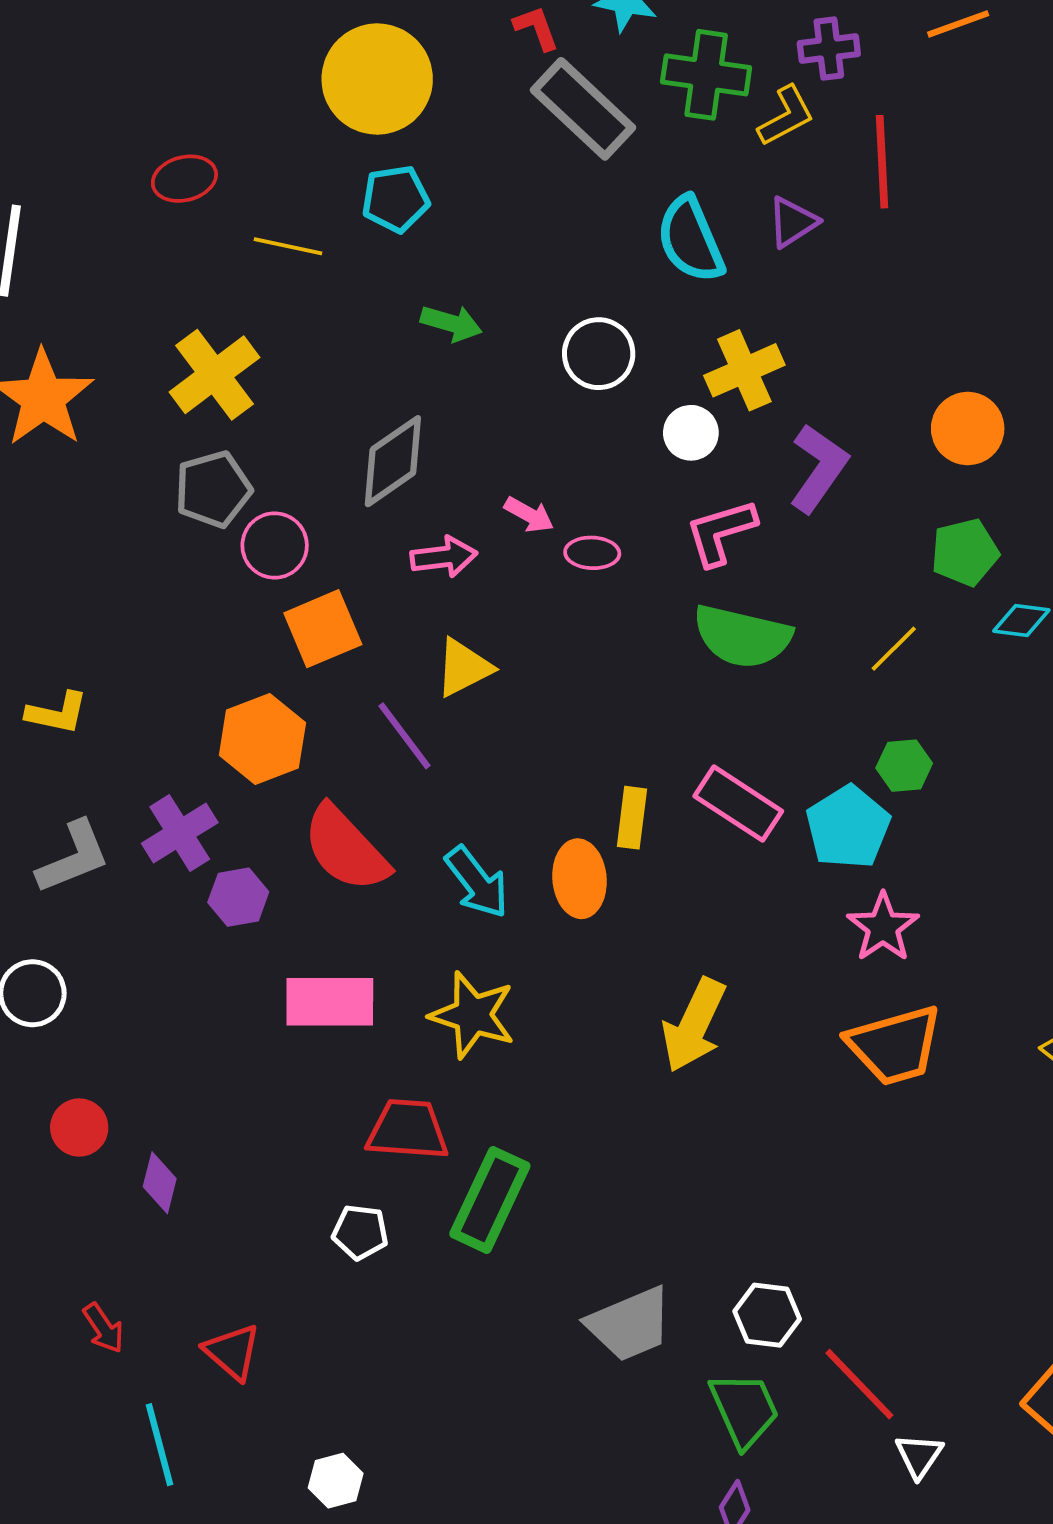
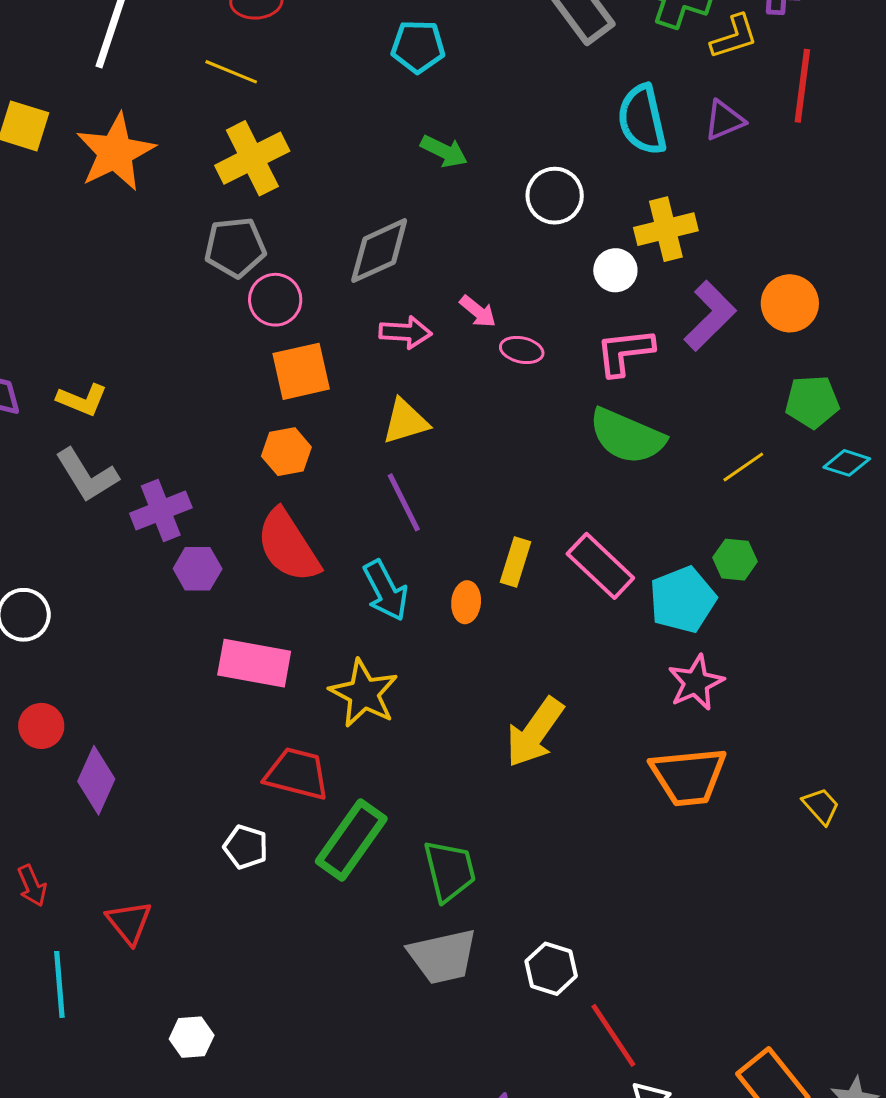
yellow line: (288, 246) -> (231, 72), moved
orange circle: (968, 429) -> (790, 303), moved
purple line: (404, 736) -> (404, 502), moved
orange hexagon: (262, 739) -> (286, 452), moved, size x0.7
gray L-shape: (73, 857) -> (87, 475), moved, turned 70
orange ellipse: (579, 879) -> (466, 602), size x0.7
purple diamond: (160, 1183) -> (96, 780), size x1.4
green trapezoid: (744, 1410) -> (450, 871), moved

